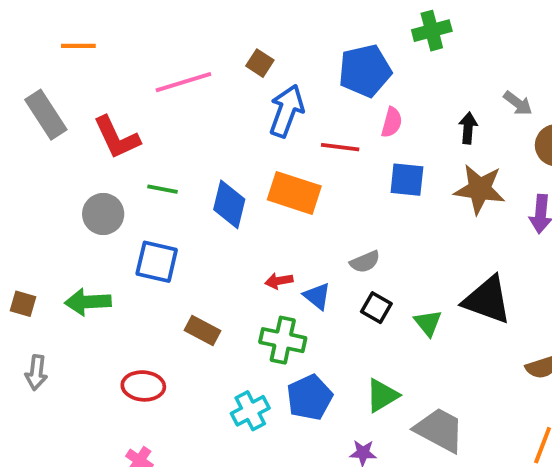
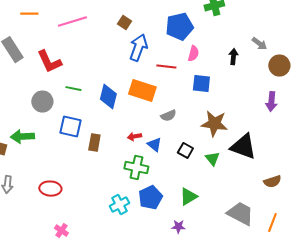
pink line: (183, 82) -> (72, 22), moved
brown star: (480, 189) -> (214, 124), moved
gray semicircle: (365, 262) -> (168, 116), moved
green arrow: (88, 302) -> (22, 137), moved
brown rectangle: (203, 331) -> (94, 143), moved, turned 72
red ellipse: (143, 386) -> (50, 189), moved
gray trapezoid: (439, 430) -> (240, 214), moved

